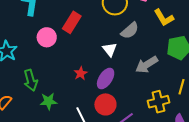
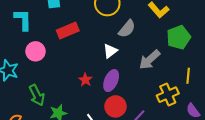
red rectangle: (72, 22) -> (68, 31), turned 45
pink circle: (47, 37) -> (36, 51), moved
white triangle: (110, 50) -> (110, 51), turned 42

